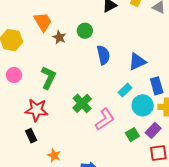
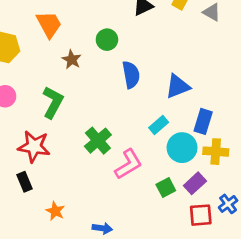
brown star: (59, 37) -> (72, 59), moved
blue rectangle: (157, 86) -> (203, 121), turned 30

